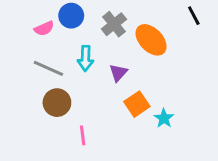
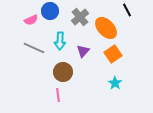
black line: (194, 16) -> (127, 10), moved
brown circle: (57, 103) -> (63, 72), moved
orange square: (137, 104) -> (113, 54), moved

